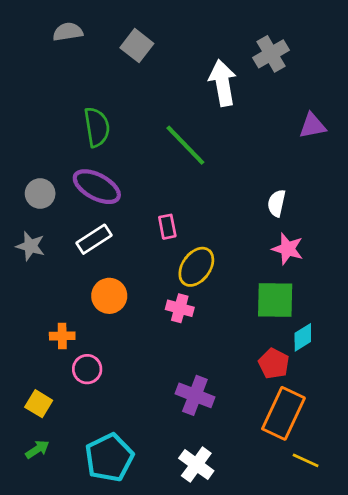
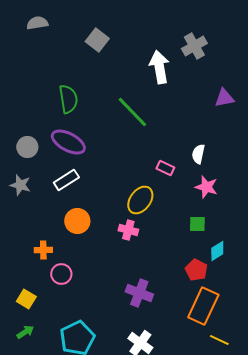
gray semicircle: (68, 32) -> (37, 23), moved
pink rectangle: (167, 227) -> (165, 168), moved, turned -54
green square: (275, 300) -> (197, 224), size x0.6

